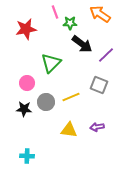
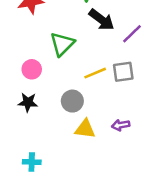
gray square: (99, 85) -> (123, 72), turned -30
yellow line: (71, 97) -> (95, 73), moved
gray circle: (46, 102) -> (72, 101), moved

